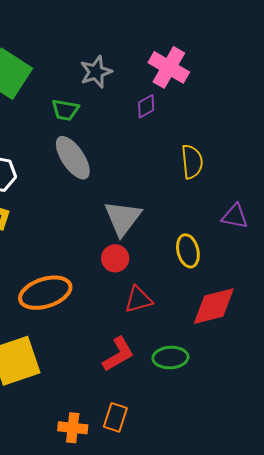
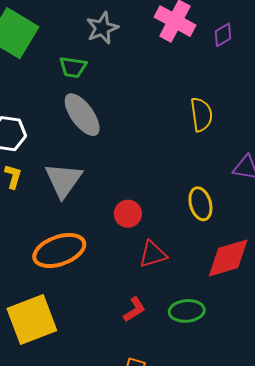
purple diamond: (146, 106) -> (223, 35), moved
gray triangle: (123, 218) -> (64, 180), moved
red L-shape: (118, 354) -> (134, 310), size x0.7

